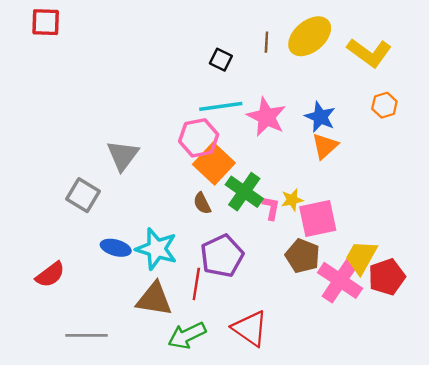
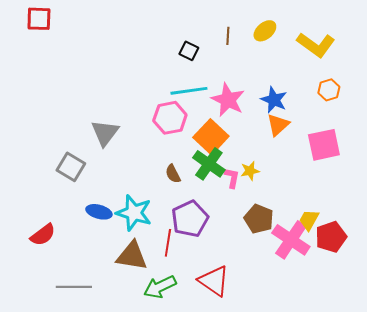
yellow ellipse: (310, 36) -> (265, 31), size x0.6
orange square: (214, 164) -> (211, 137), moved
pink square: (318, 219) -> (324, 145), moved
yellow trapezoid: (361, 257) -> (309, 220), size x0.7

